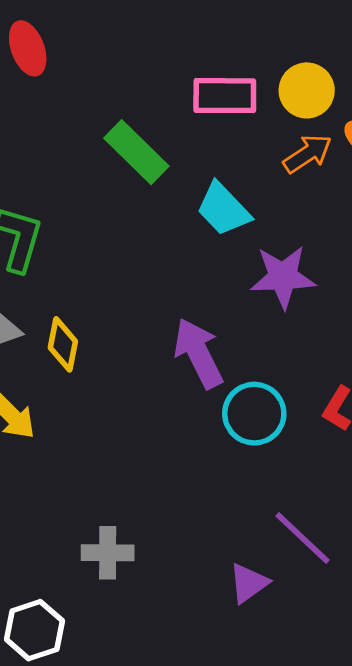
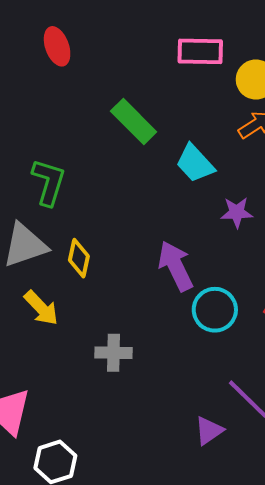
pink rectangle: (225, 96) -> (200, 51), moved
purple star: (283, 277) -> (237, 212), size x0.7
gray cross: (108, 553) -> (114, 353), moved

